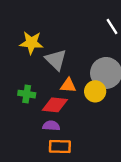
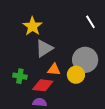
yellow star: (31, 43) -> (32, 26), moved, turned 30
gray triangle: (56, 60) -> (44, 48), turned 42

